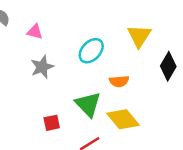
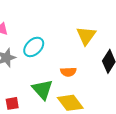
cyan ellipse: (91, 51) -> (34, 47), moved

